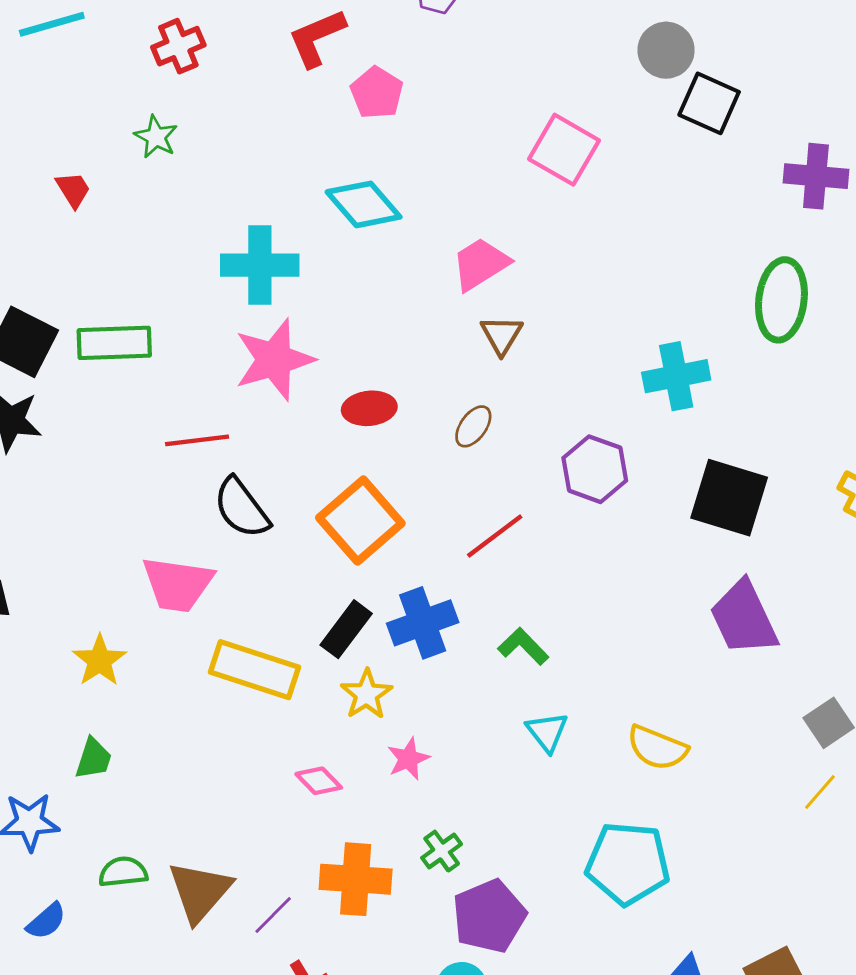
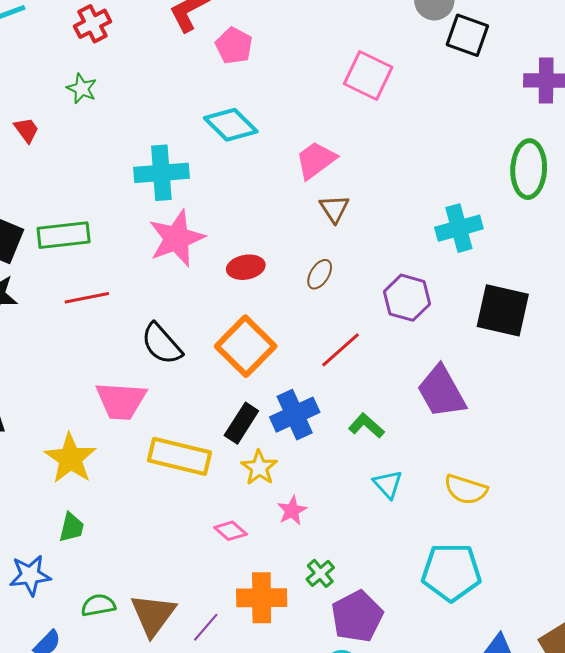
red line: (197, 440) -> (87, 298), moved
purple trapezoid: (744, 618) -> (441, 392), moved
yellow star: (99, 660) -> (70, 458), size x1.4

